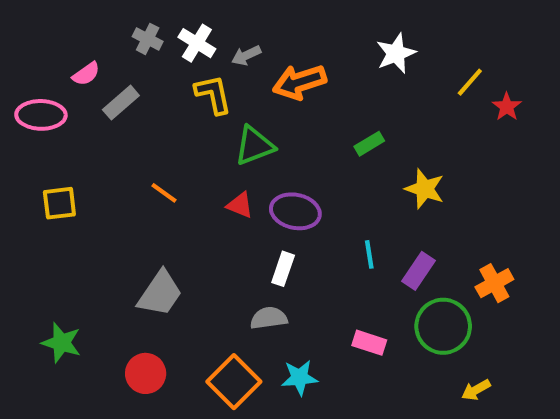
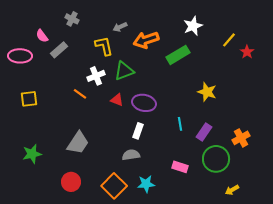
white cross: (197, 43) -> (96, 76), moved, turned 36
pink semicircle: (86, 74) -> (42, 36), turned 88
green rectangle: (369, 144) -> (178, 55), moved, size x1.6
green star: (61, 343) -> (32, 154), moved, turned -30

